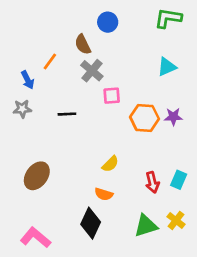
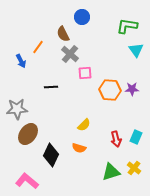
green L-shape: (168, 18) -> (127, 26), moved
cyan triangle: (167, 67) -> (136, 50), moved, turned -42
gray star: (22, 109) -> (17, 109), moved, size x1.5
black diamond: (91, 223) -> (51, 155), moved

